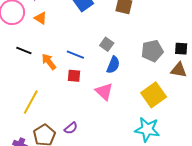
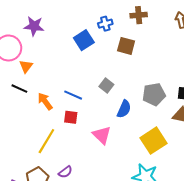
orange triangle: (41, 18) -> (26, 66), moved, turned 32
blue semicircle: (113, 65) -> (124, 109), moved
yellow line: (31, 102) -> (46, 141), moved

